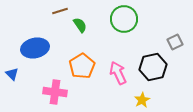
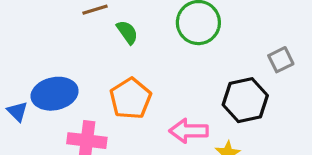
blue ellipse: (35, 48) -> (55, 94), moved
pink arrow: (118, 73) -> (189, 131), moved, turned -65

